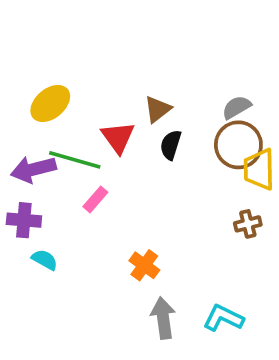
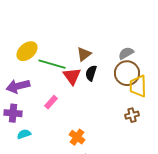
red triangle: (118, 137) -> (72, 76), moved
green line: (75, 160) -> (52, 64), moved
cyan semicircle: (45, 260) -> (24, 134), turned -48

